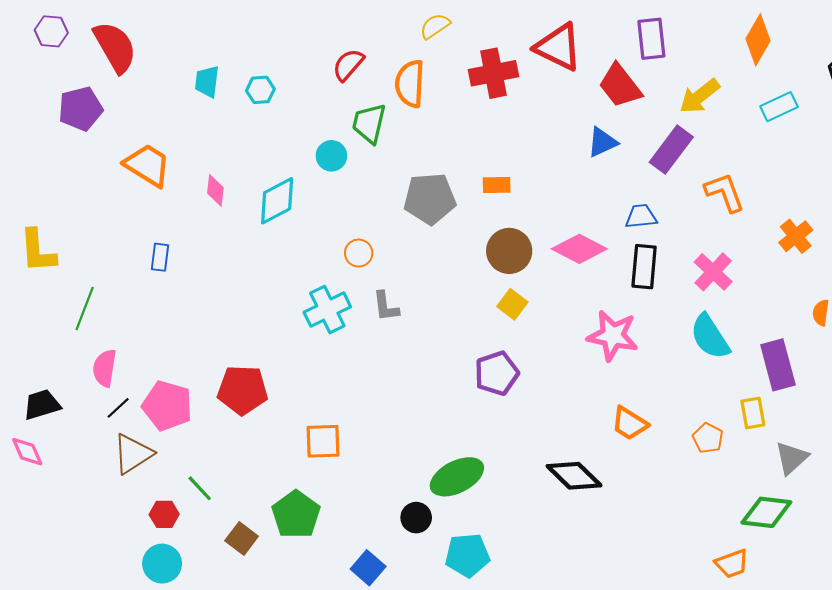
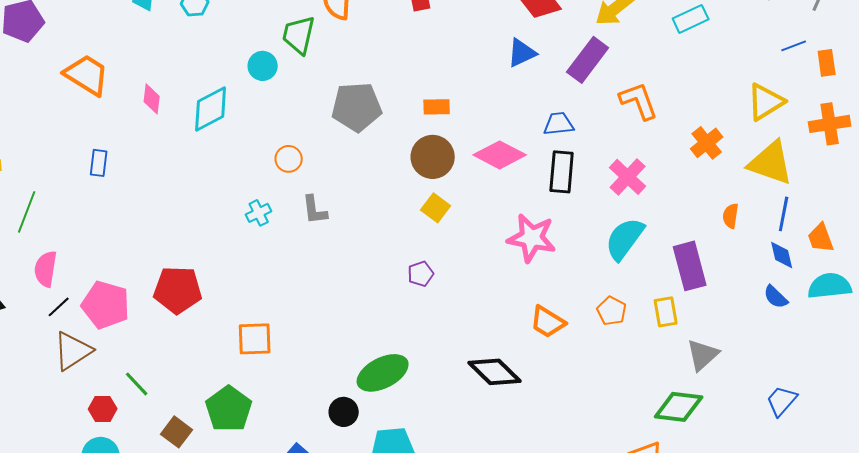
orange rectangle: (497, 185) -> (437, 107), moved
cyan cross: (327, 310) -> (259, 213), size x0.6
cyan semicircle: (710, 337) -> (625, 239), turned 69
purple pentagon: (497, 373) -> (421, 274), size x0.6
orange pentagon: (708, 438) -> (612, 311), moved

